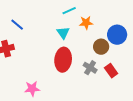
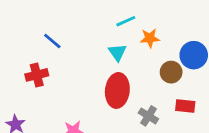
gray cross: (90, 68) -> (148, 116), moved
red rectangle: (111, 71) -> (185, 106), turned -48

